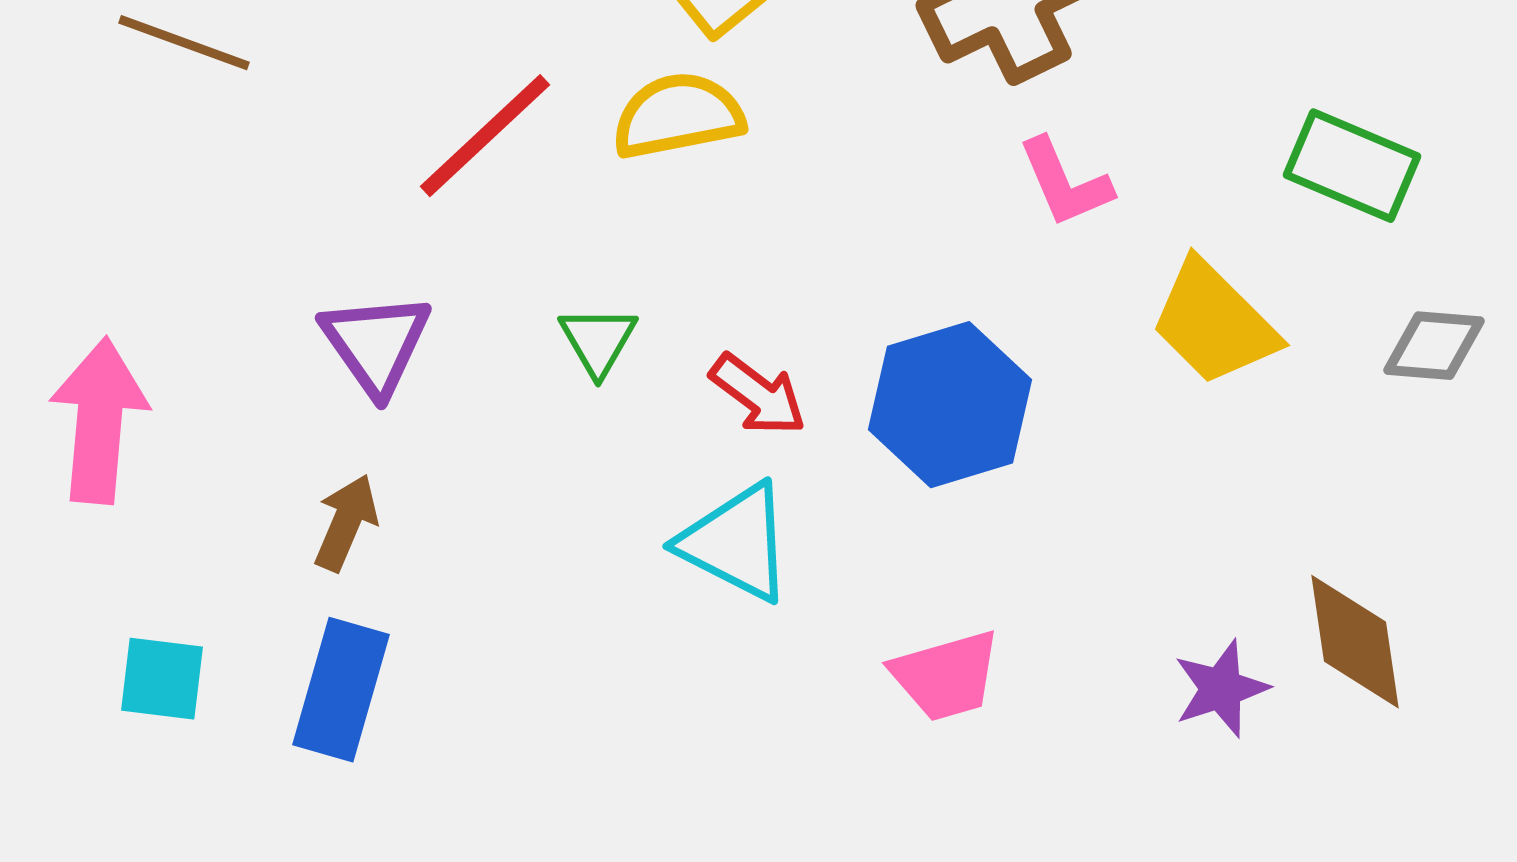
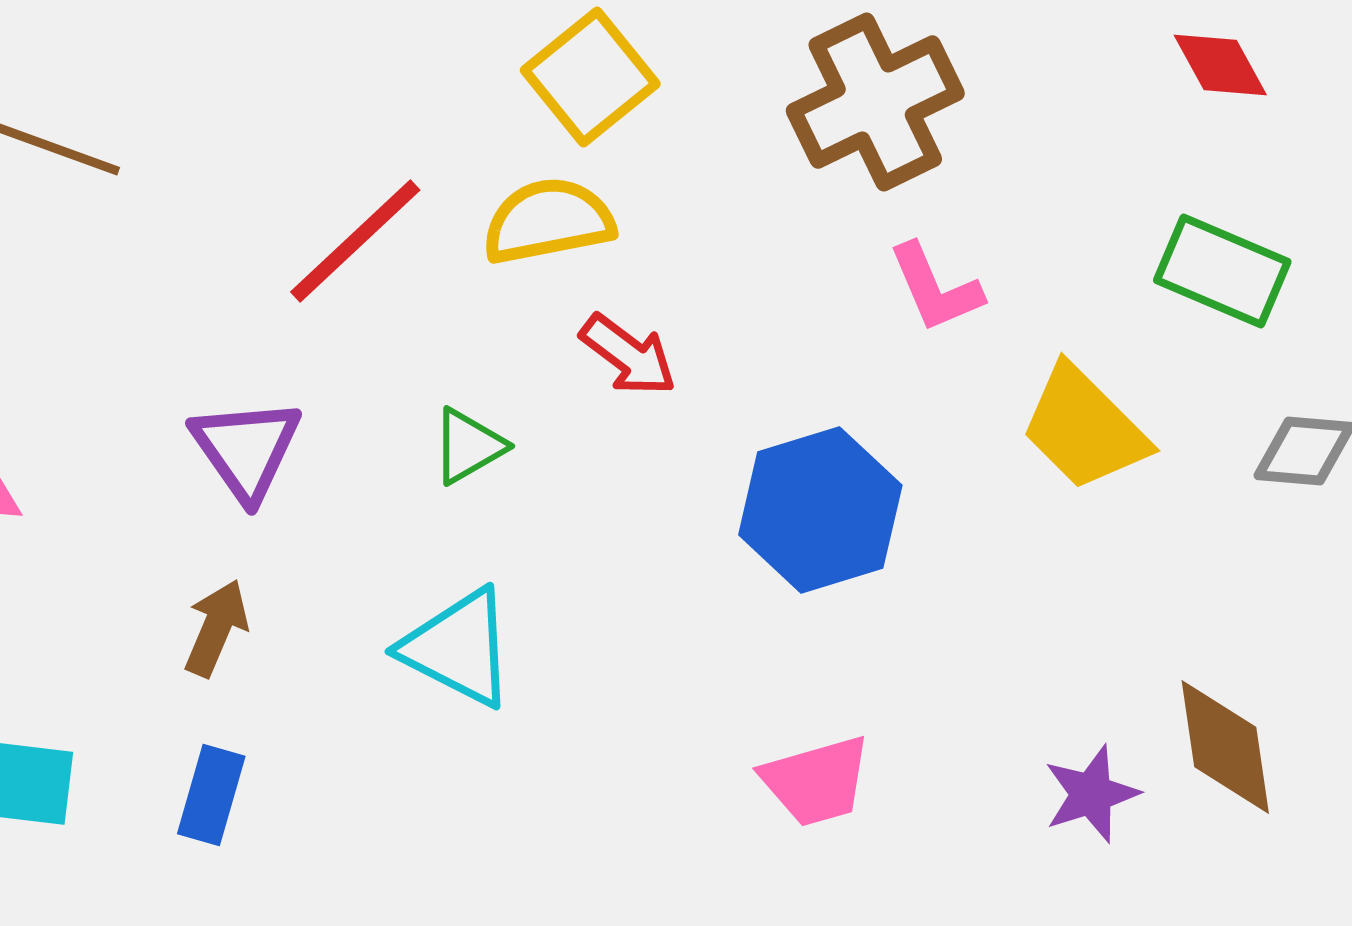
green triangle: (598, 341) -> (468, 446), turned 30
red arrow: (758, 395) -> (628, 355), moved
cyan triangle: (736, 543) -> (458, 648), moved
blue rectangle: (341, 690) -> (211, 795), size x0.7

